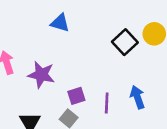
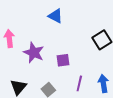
purple square: (76, 96) -> (63, 60), moved

